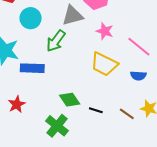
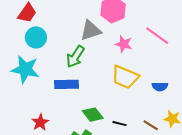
cyan circle: (31, 18) -> (36, 37), moved
pink line: (139, 47) -> (157, 36), moved
blue rectangle: (32, 68) -> (66, 84), moved

